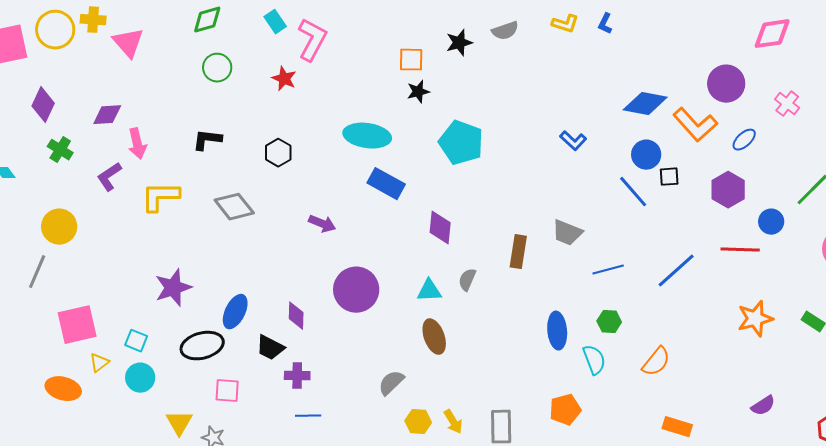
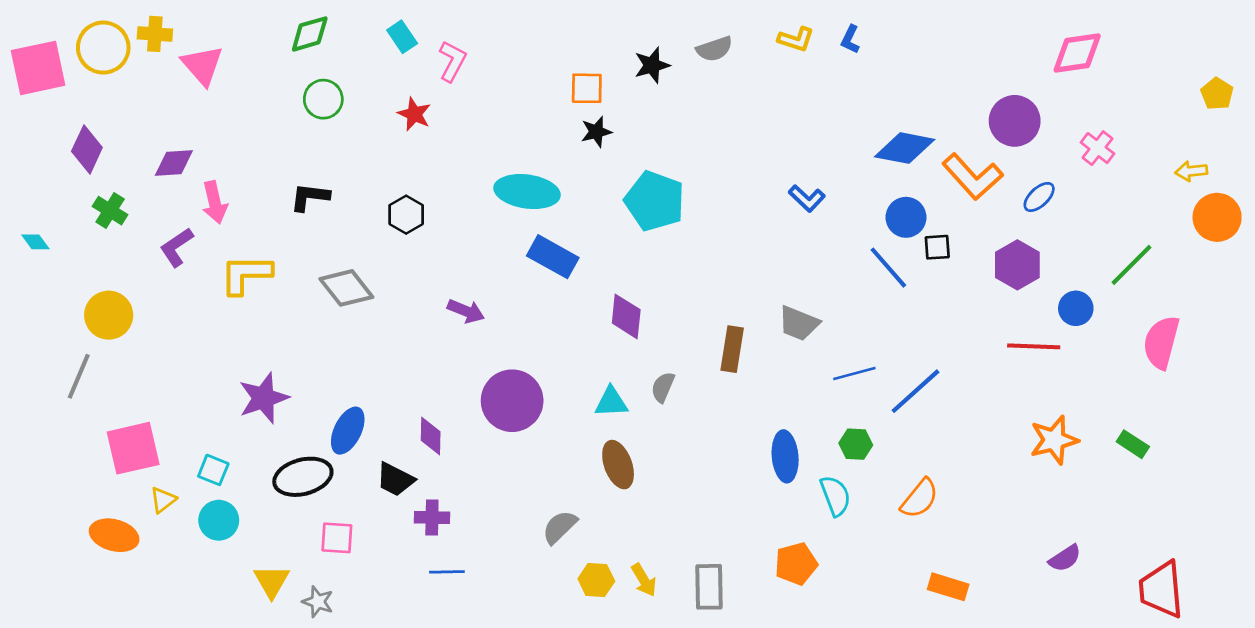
pink L-shape: (312, 40) -> (452, 61), size x0.7
blue line: (676, 271) -> (916, 391), moved

